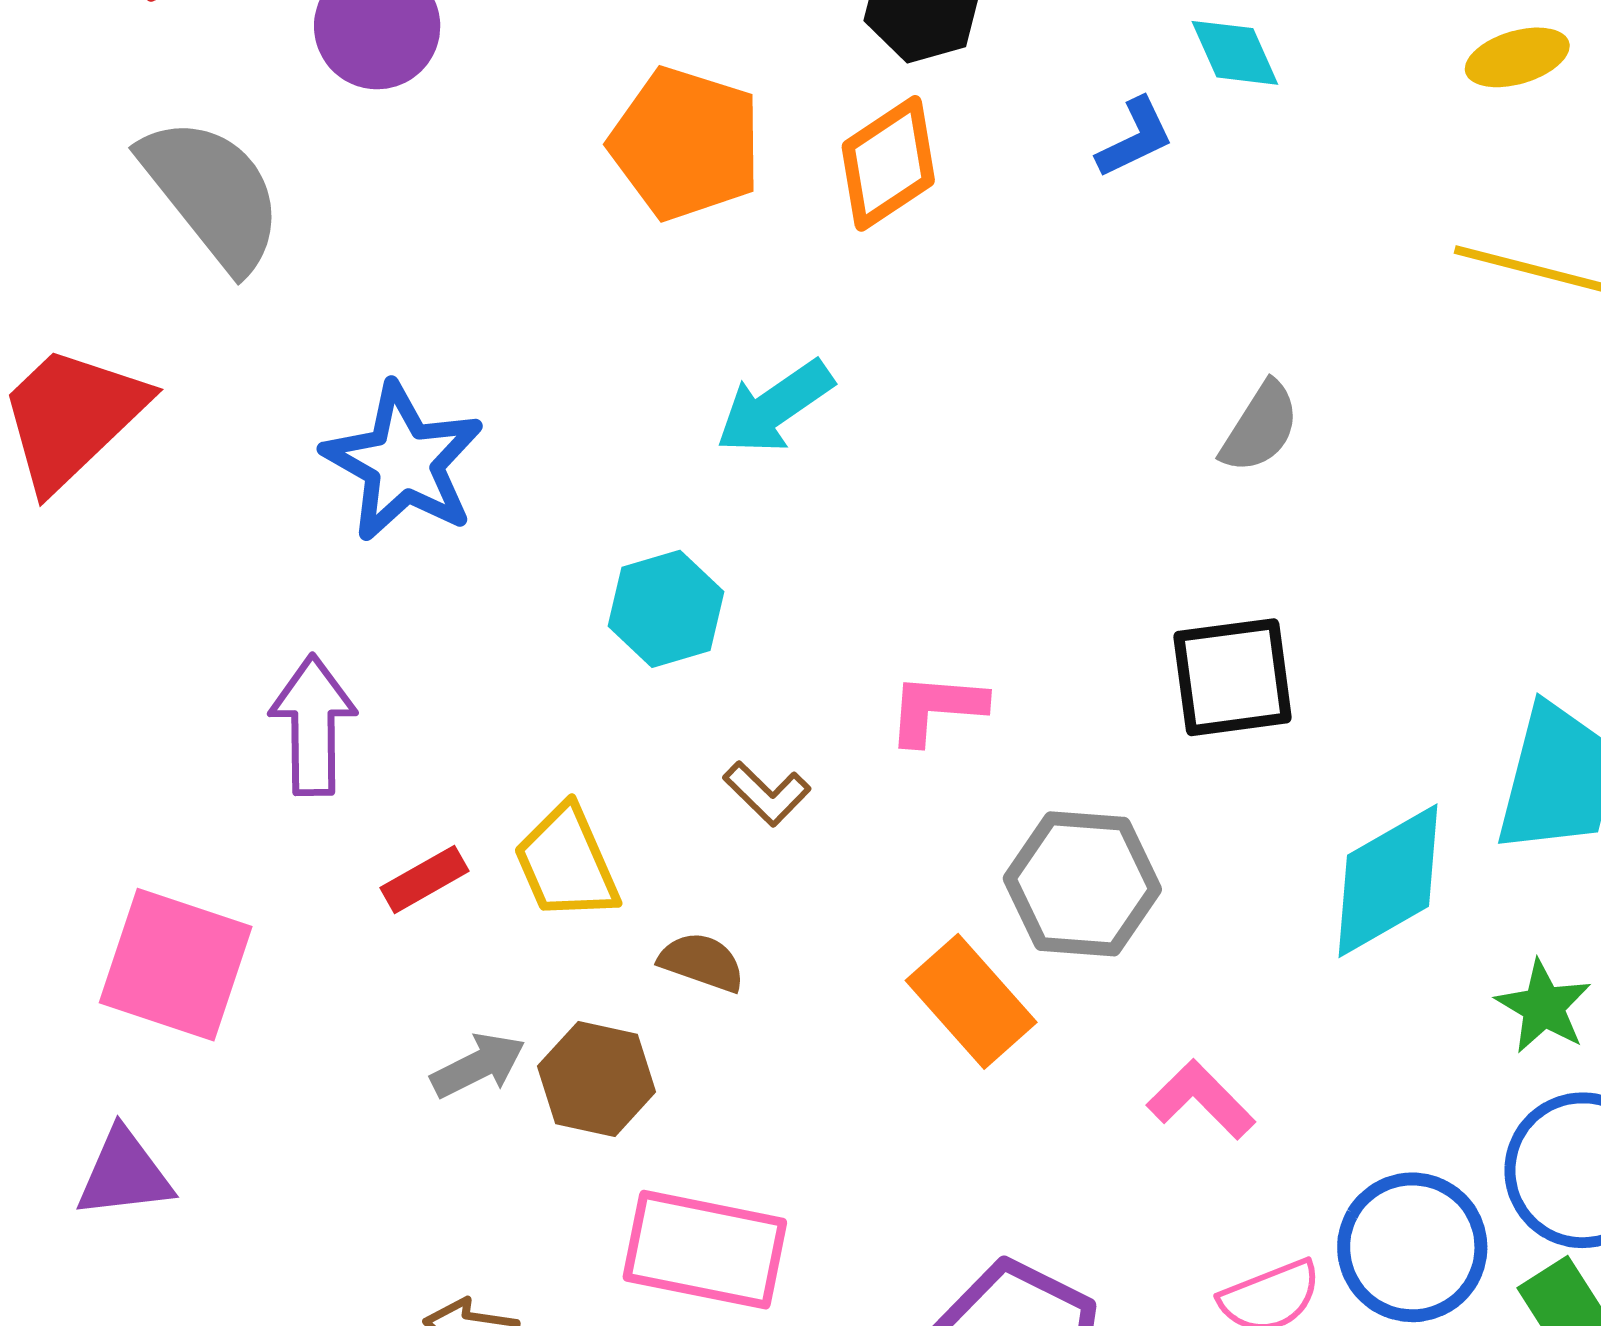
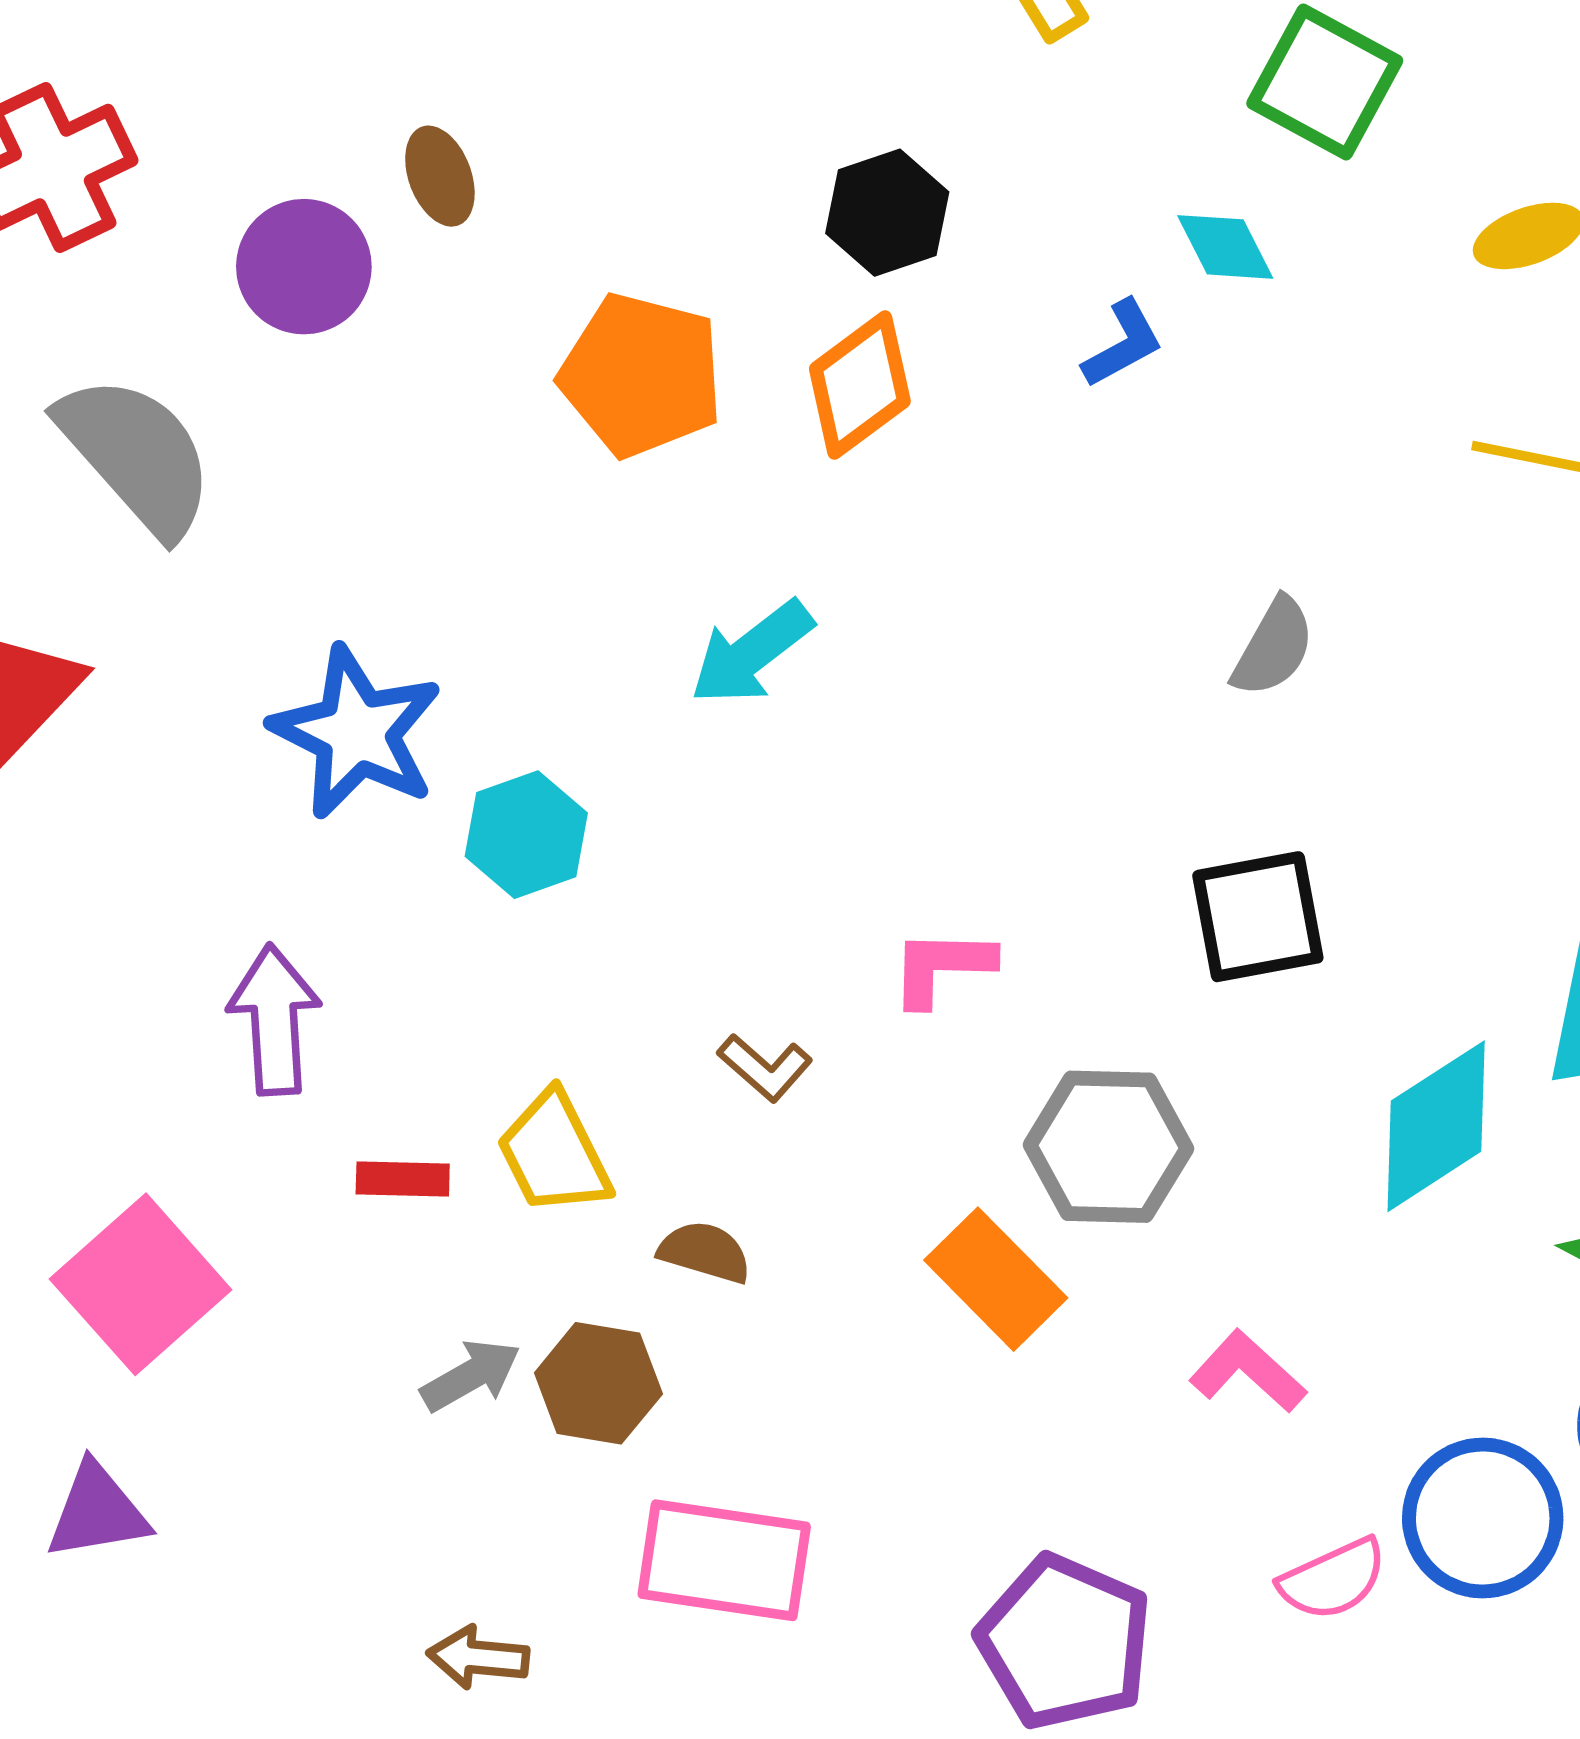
cyan hexagon: (666, 609) -> (526, 835), moved
red rectangle: (424, 879) -> (403, 1179), turned 34
pink square: (176, 965) -> (141, 1284), turned 33

